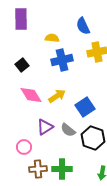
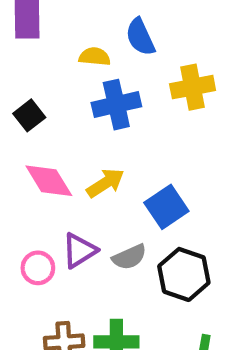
blue semicircle: (83, 26) -> (140, 37), moved
gray semicircle: (68, 130) -> (129, 257), turned -63
pink circle: (24, 147) -> (38, 268), moved

